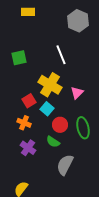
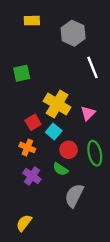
gray hexagon: (78, 21) -> (73, 33), moved
white line: (61, 55) -> (93, 67), moved

